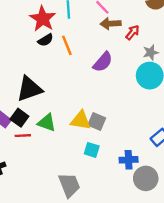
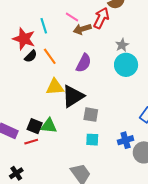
red arrow: (133, 32) -> (101, 18), moved, size x1.5
black triangle: (29, 89) -> (73, 96), moved
black square: (19, 118) -> (35, 126), moved
yellow triangle: (81, 120) -> (55, 87), moved

